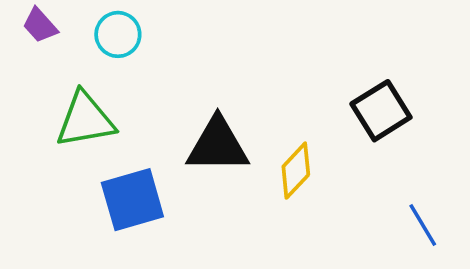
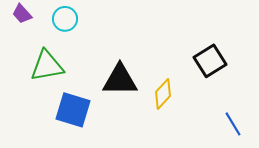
blue square: (132, 200) -> (73, 110), turned 33

